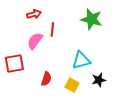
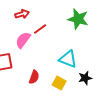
red line: (52, 30) -> (40, 29), turned 48
cyan triangle: (81, 60) -> (68, 59), turned 36

